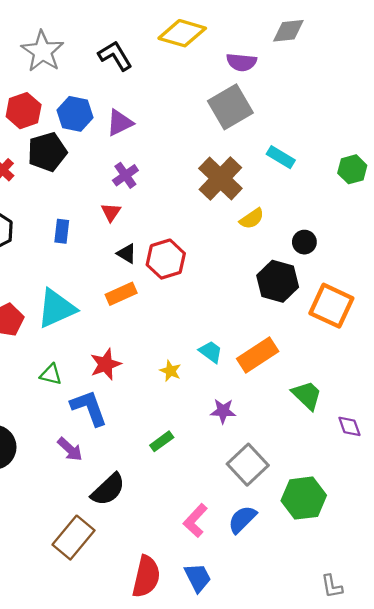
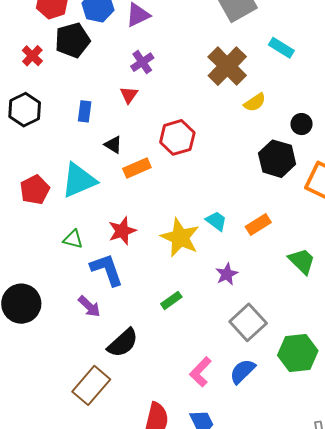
black triangle: (127, 254) -> (113, 145), moved
orange rectangle: (258, 355) -> (258, 224), size x0.7
yellow star: (170, 371) -> (180, 238), size x2.0
purple star: (223, 411) -> (227, 274), turned -30

